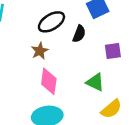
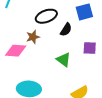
pink diamond: (49, 81) -> (16, 51), moved, turned 75
green triangle: (95, 82) -> (63, 60), moved

